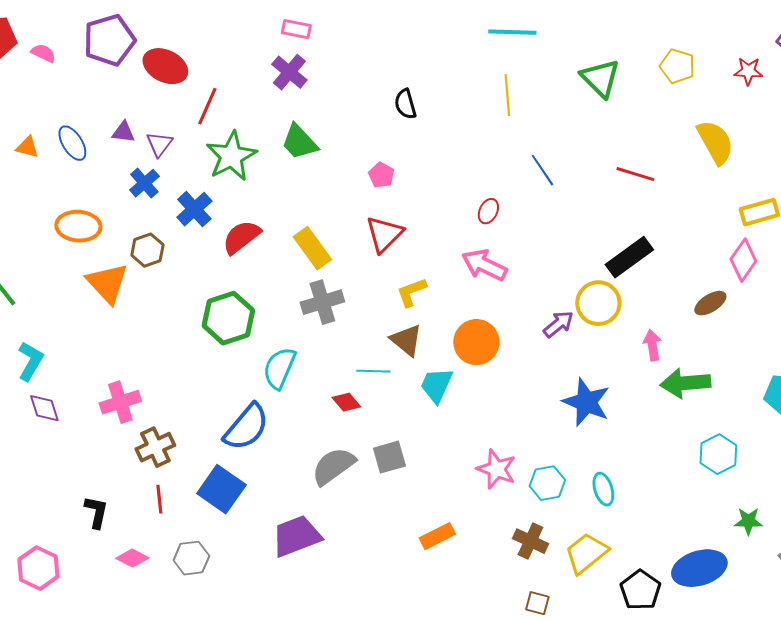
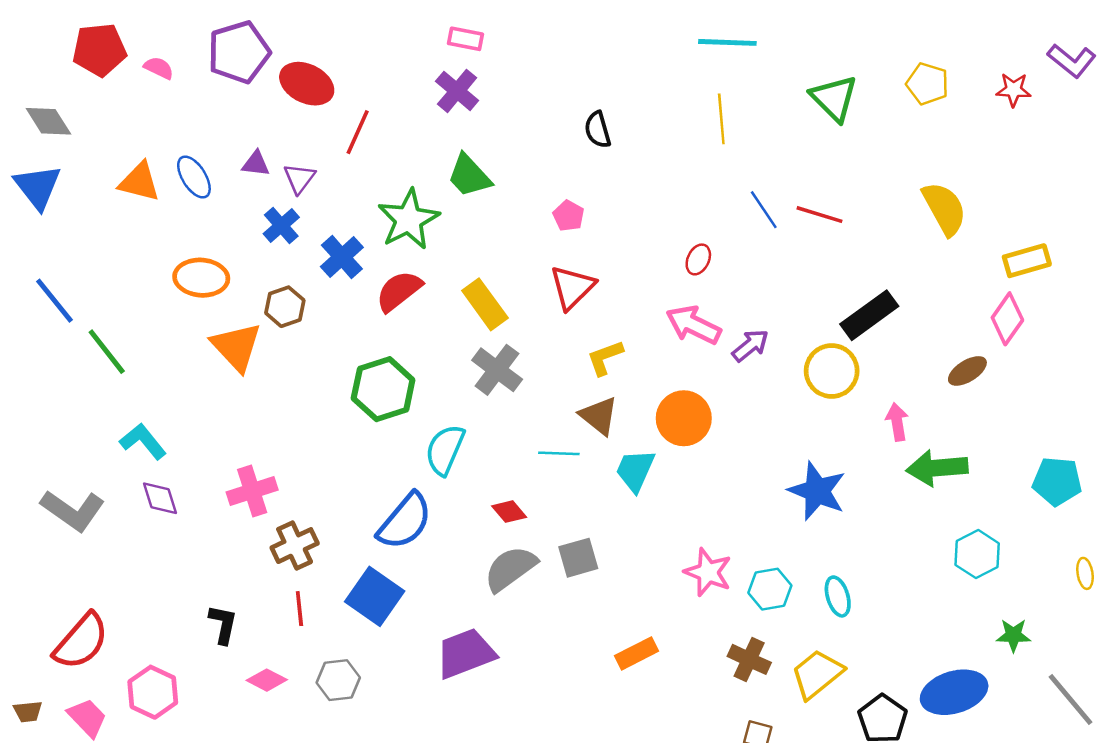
yellow semicircle: (715, 142) -> (944, 209), moved
orange triangle: (27, 147) -> (139, 182), size x1.5
green star: (231, 156) -> (409, 219), moved
red line: (635, 174) -> (820, 215), moved
gray cross: (322, 302) -> (497, 370), turned -36
purple arrow: (558, 324) -> (750, 346), moved
cyan L-shape: (30, 361) -> (143, 441), turned -69
red diamond: (346, 402) -> (509, 512), moved

